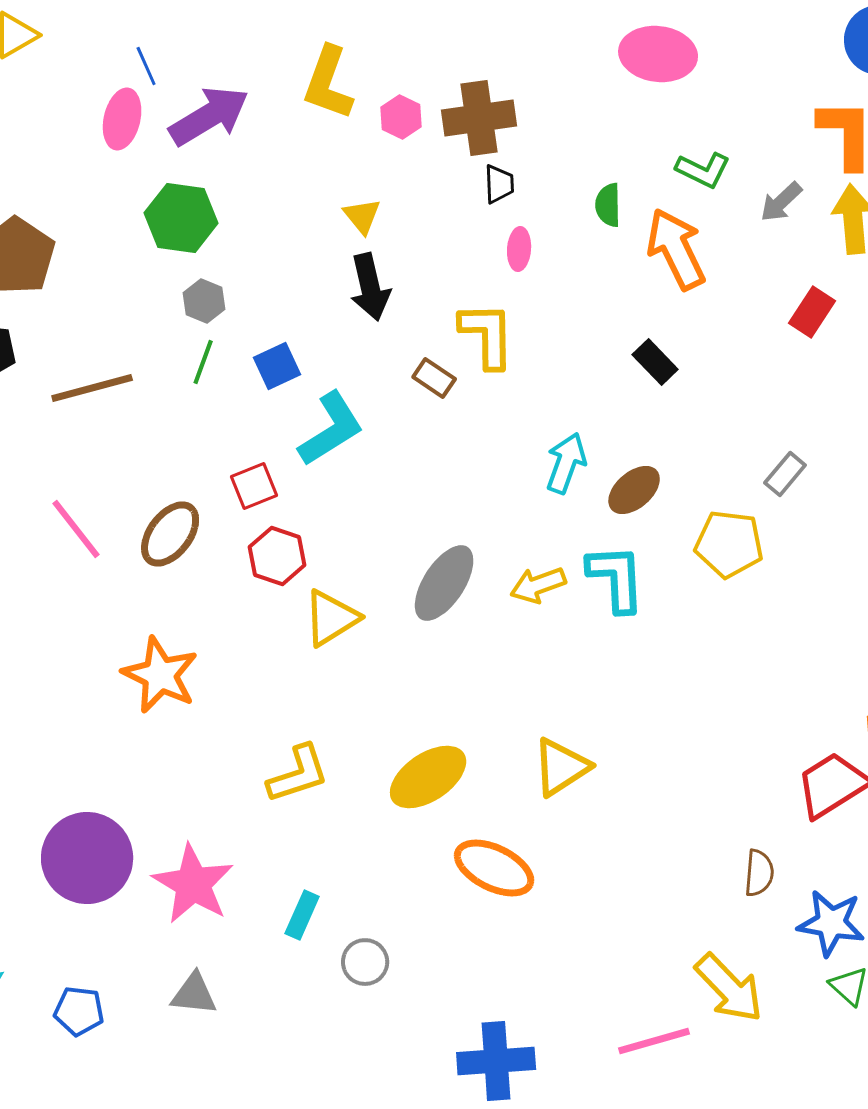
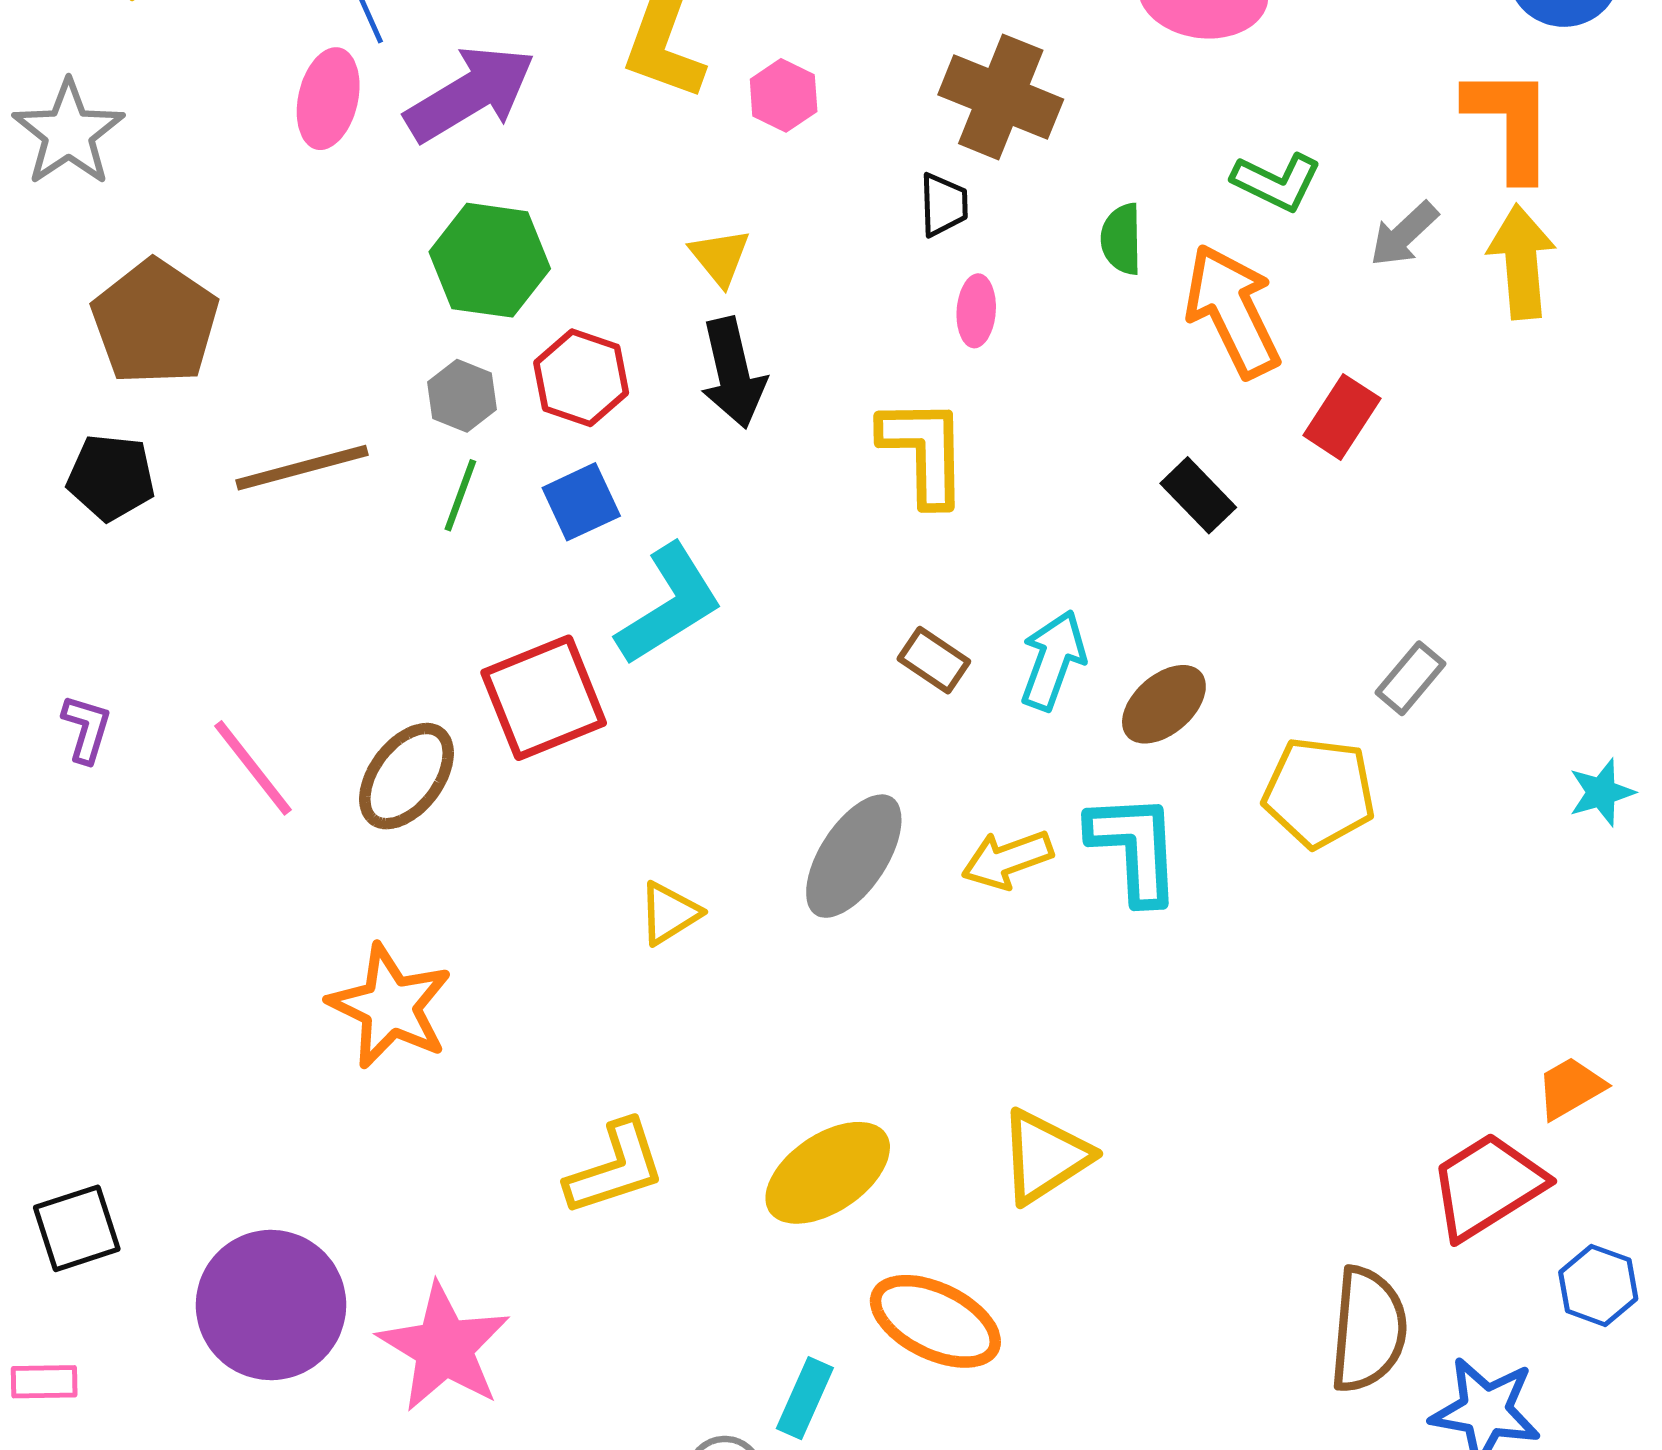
brown cross: (479, 118) -> (1001, 97), moved, turned 30
green hexagon: (181, 218) -> (490, 260), moved
red rectangle: (812, 312) -> (1342, 417), moved
brown rectangle: (434, 378) -> (934, 660), moved
brown line: (92, 388) -> (302, 468), moved
red square: (254, 486) -> (544, 698), size x1.6
red hexagon: (277, 556) -> (581, 378), moved
yellow triangle: (331, 618) -> (669, 913), size x0.7
brown semicircle: (759, 873) -> (1368, 1330), size x1.6
cyan rectangle: (302, 915) -> (805, 1398), moved

